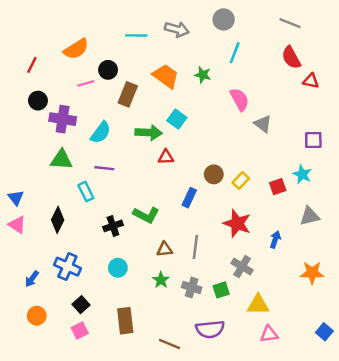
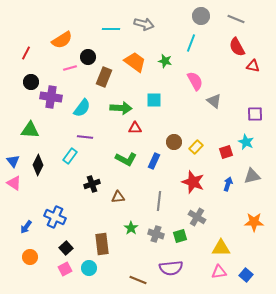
gray circle: (224, 19) -> (201, 16), moved
cyan square: (177, 119) -> (154, 100), moved, turned -35
green triangle: (61, 160) -> (30, 130), moved
cyan rectangle: (86, 192) -> (70, 156), turned 63
green L-shape: (146, 215) -> (126, 159), moved
black diamond: (58, 220) -> (38, 165), moved
blue arrow: (275, 240) -> (228, 184), moved
brown triangle: (165, 249) -> (118, 197), moved
cyan circle: (118, 268) -> (89, 268), moved
yellow triangle: (258, 305) -> (221, 248), moved
brown rectangle: (125, 321) -> (102, 244), moved
blue square: (324, 332) -> (246, 275), moved

